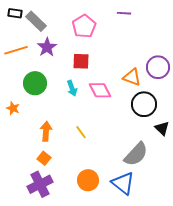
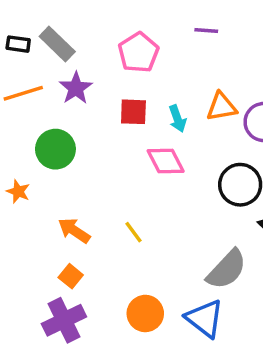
black rectangle: (15, 13) -> (18, 44), moved
orange triangle: (132, 77) -> (222, 107), moved, turned -30
cyan arrow: (72, 88) -> (177, 119), moved
orange arrow: (46, 131) -> (74, 230), turned -60

